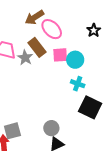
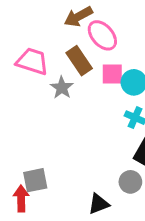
gray star: (25, 58) -> (62, 88), moved
gray circle: (51, 128) -> (130, 182), moved

